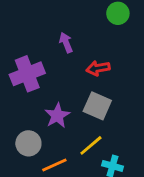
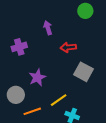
purple cross: (27, 74) -> (19, 47), size x0.7
gray square: (97, 106) -> (84, 72), moved

